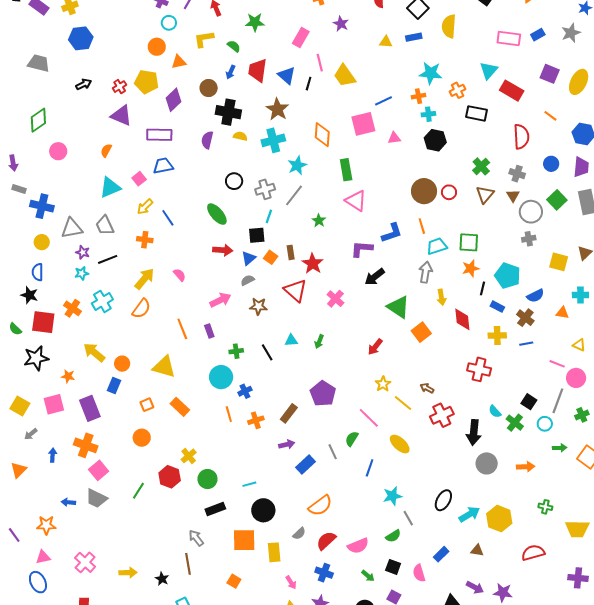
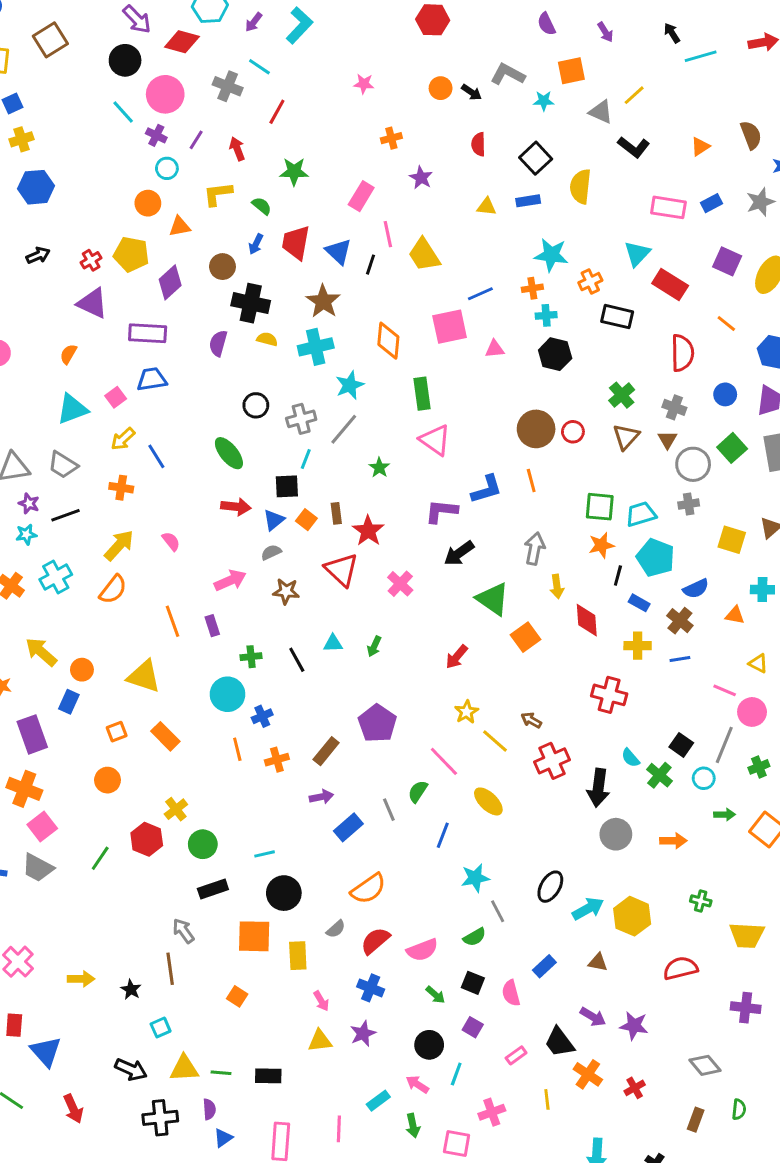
gray trapezoid: (105, 225) -> (63, 465), turned -35
cyan trapezoid: (437, 246) -> (641, 514), moved

